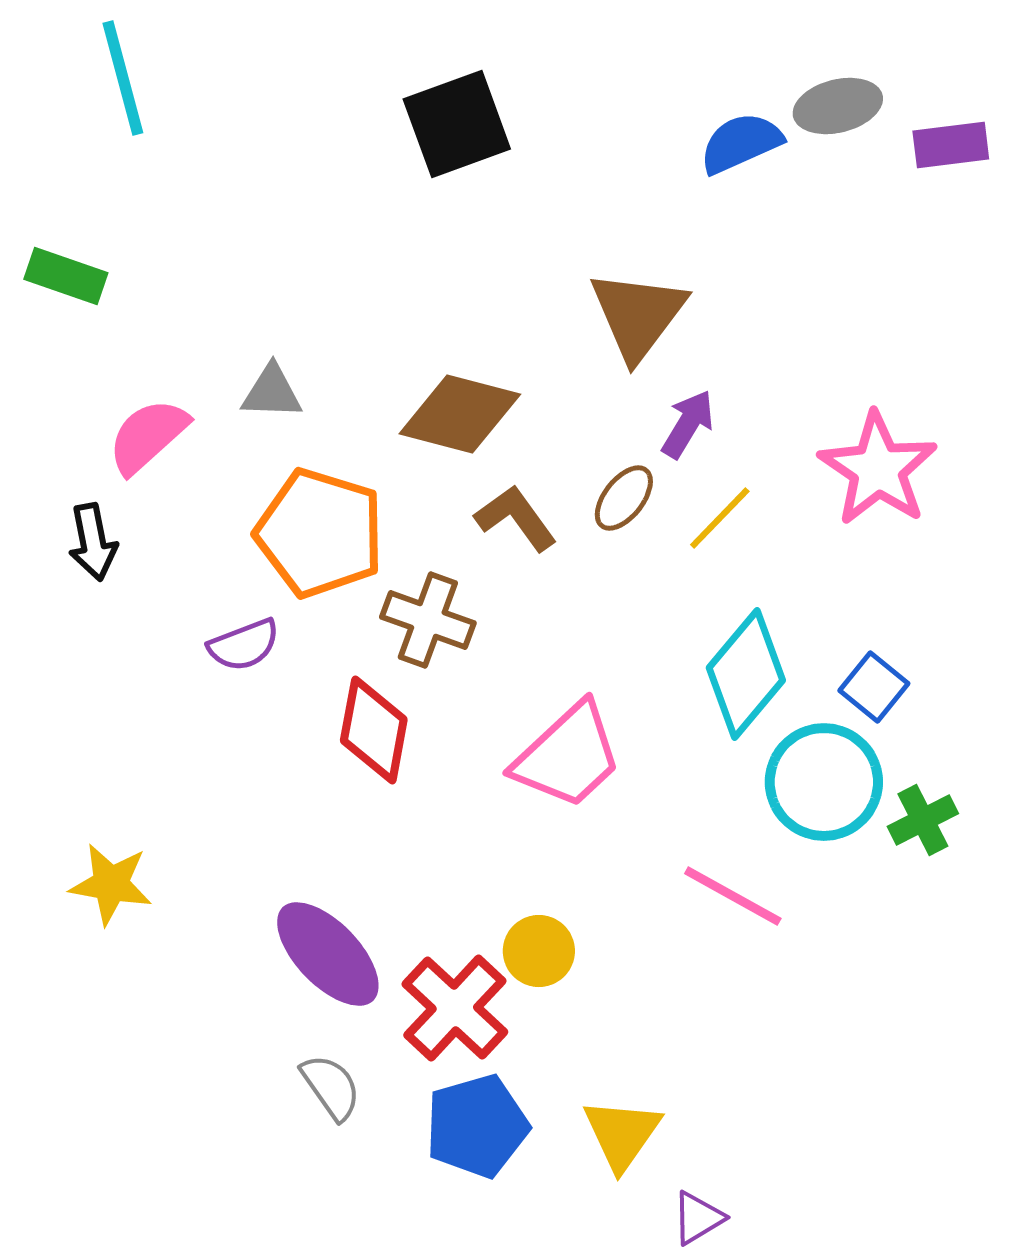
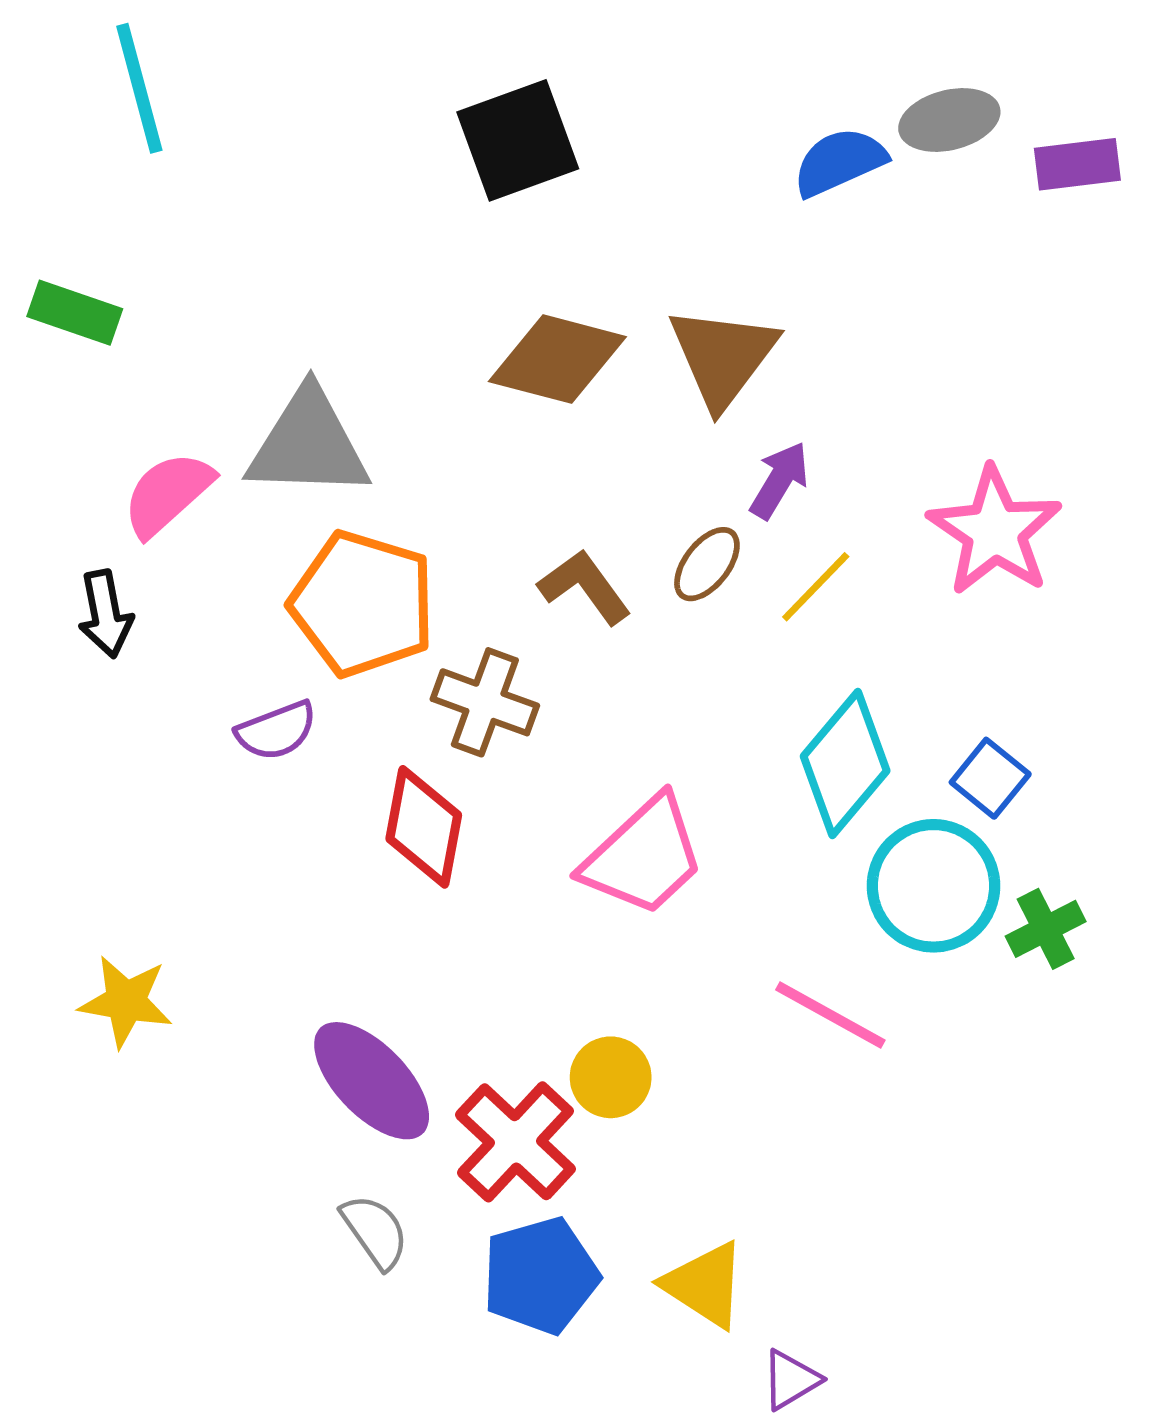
gray triangle: (272, 392) -> (308, 444), size x1.8
brown diamond: (460, 414) -> (557, 359), moved
yellow triangle: (622, 1134) -> (705, 1285), turned -32

